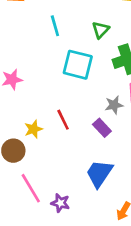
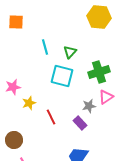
green triangle: (101, 30) -> (70, 52), moved
yellow star: (33, 129) -> (29, 103), moved

